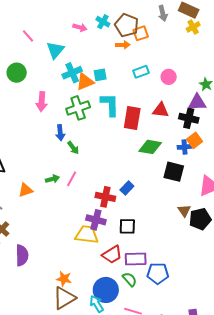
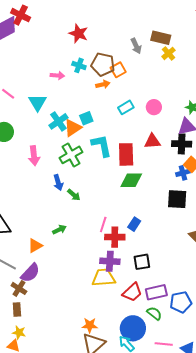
green diamond: (150, 147) -> (131, 180), moved
pink line: (72, 179) -> (103, 225), moved
purple semicircle: (22, 255) -> (30, 273), moved, turned 55

